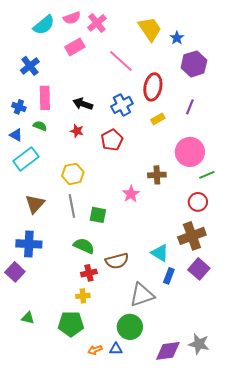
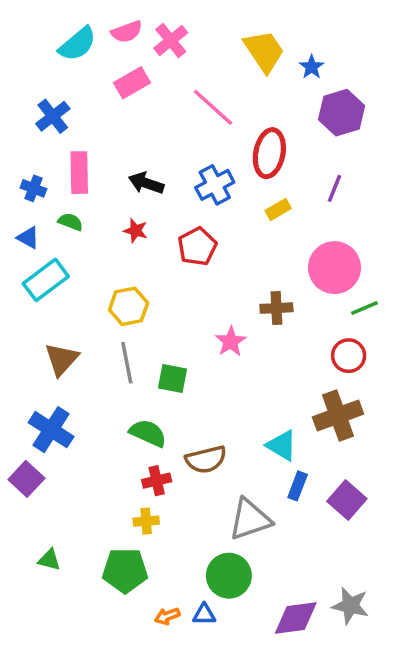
blue cross: (29, 244) -> (51, 430), turned 30
purple square: (199, 269) -> (347, 500), moved

